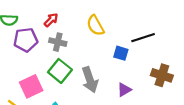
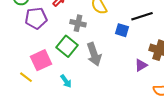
gray cross: (58, 42) -> (78, 23), moved
purple triangle: (124, 90) -> (141, 65), moved

